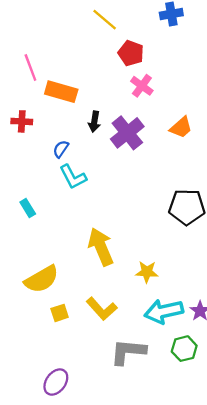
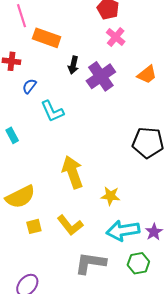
blue semicircle: (61, 149) -> (29, 86), moved

